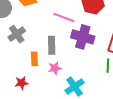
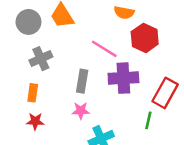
purple cross: (83, 37) -> (123, 78), turned -30
orange rectangle: (34, 59) -> (33, 93), moved

